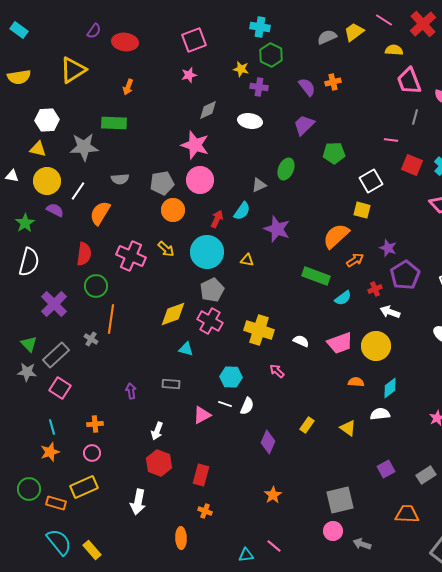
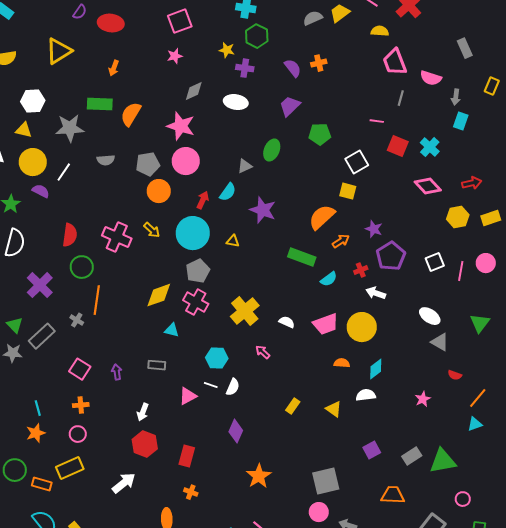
orange semicircle: (100, 213) -> (131, 114), moved
yellow cross: (259, 330) -> (245, 311), turned 32
pink square: (60, 388) -> (80, 369), moved
purple diamond: (268, 442) -> (236, 431), moved
orange star: (273, 495) -> (259, 476), size x1.4
white arrow: (138, 502) -> (124, 483), turned -140

